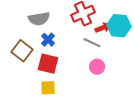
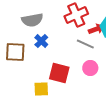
brown square: (22, 51) -> (15, 52), turned -35
red square: (48, 64) -> (59, 73), moved

